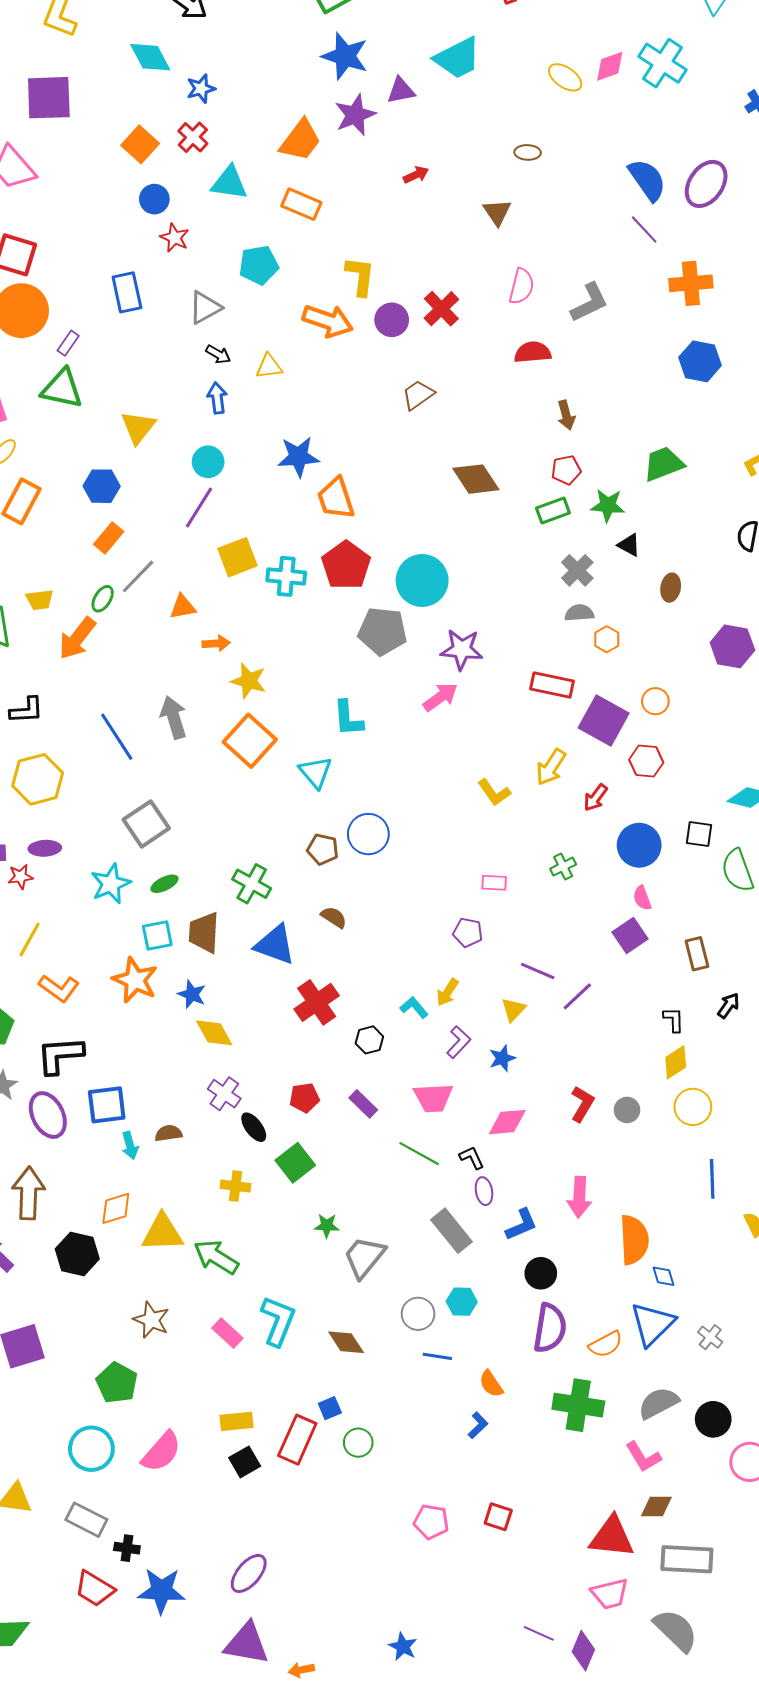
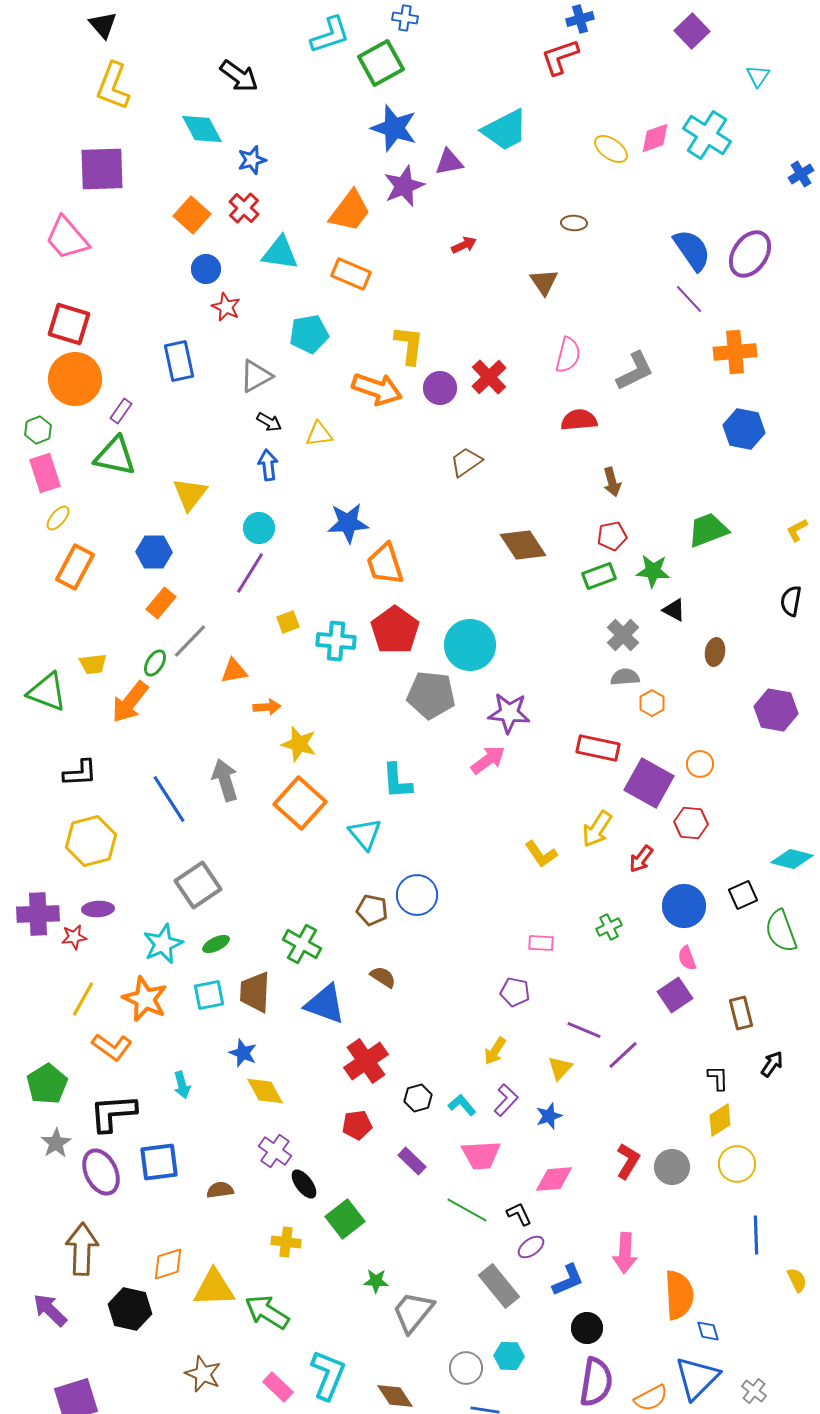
yellow square: (237, 557) -> (288, 622), size x0.6
black square: (699, 834) -> (743, 895), turned -32
orange star: (135, 980) -> (145, 999), moved
cyan L-shape: (414, 1008) -> (462, 1105), moved
red pentagon: (304, 1098) -> (357, 1125), moved
gray circle: (627, 1110) -> (672, 1167), size x1.4
cyan arrow: (130, 1145) -> (182, 1085), moved
purple ellipse: (484, 1191) -> (531, 1247), turned 64

